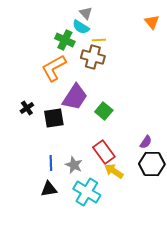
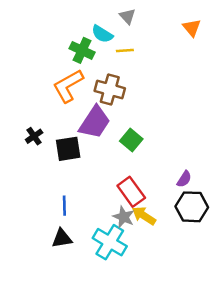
gray triangle: (86, 13) -> (127, 16), moved
brown cross: (93, 57) -> (110, 90), moved
gray star: (74, 165) -> (124, 217), moved

